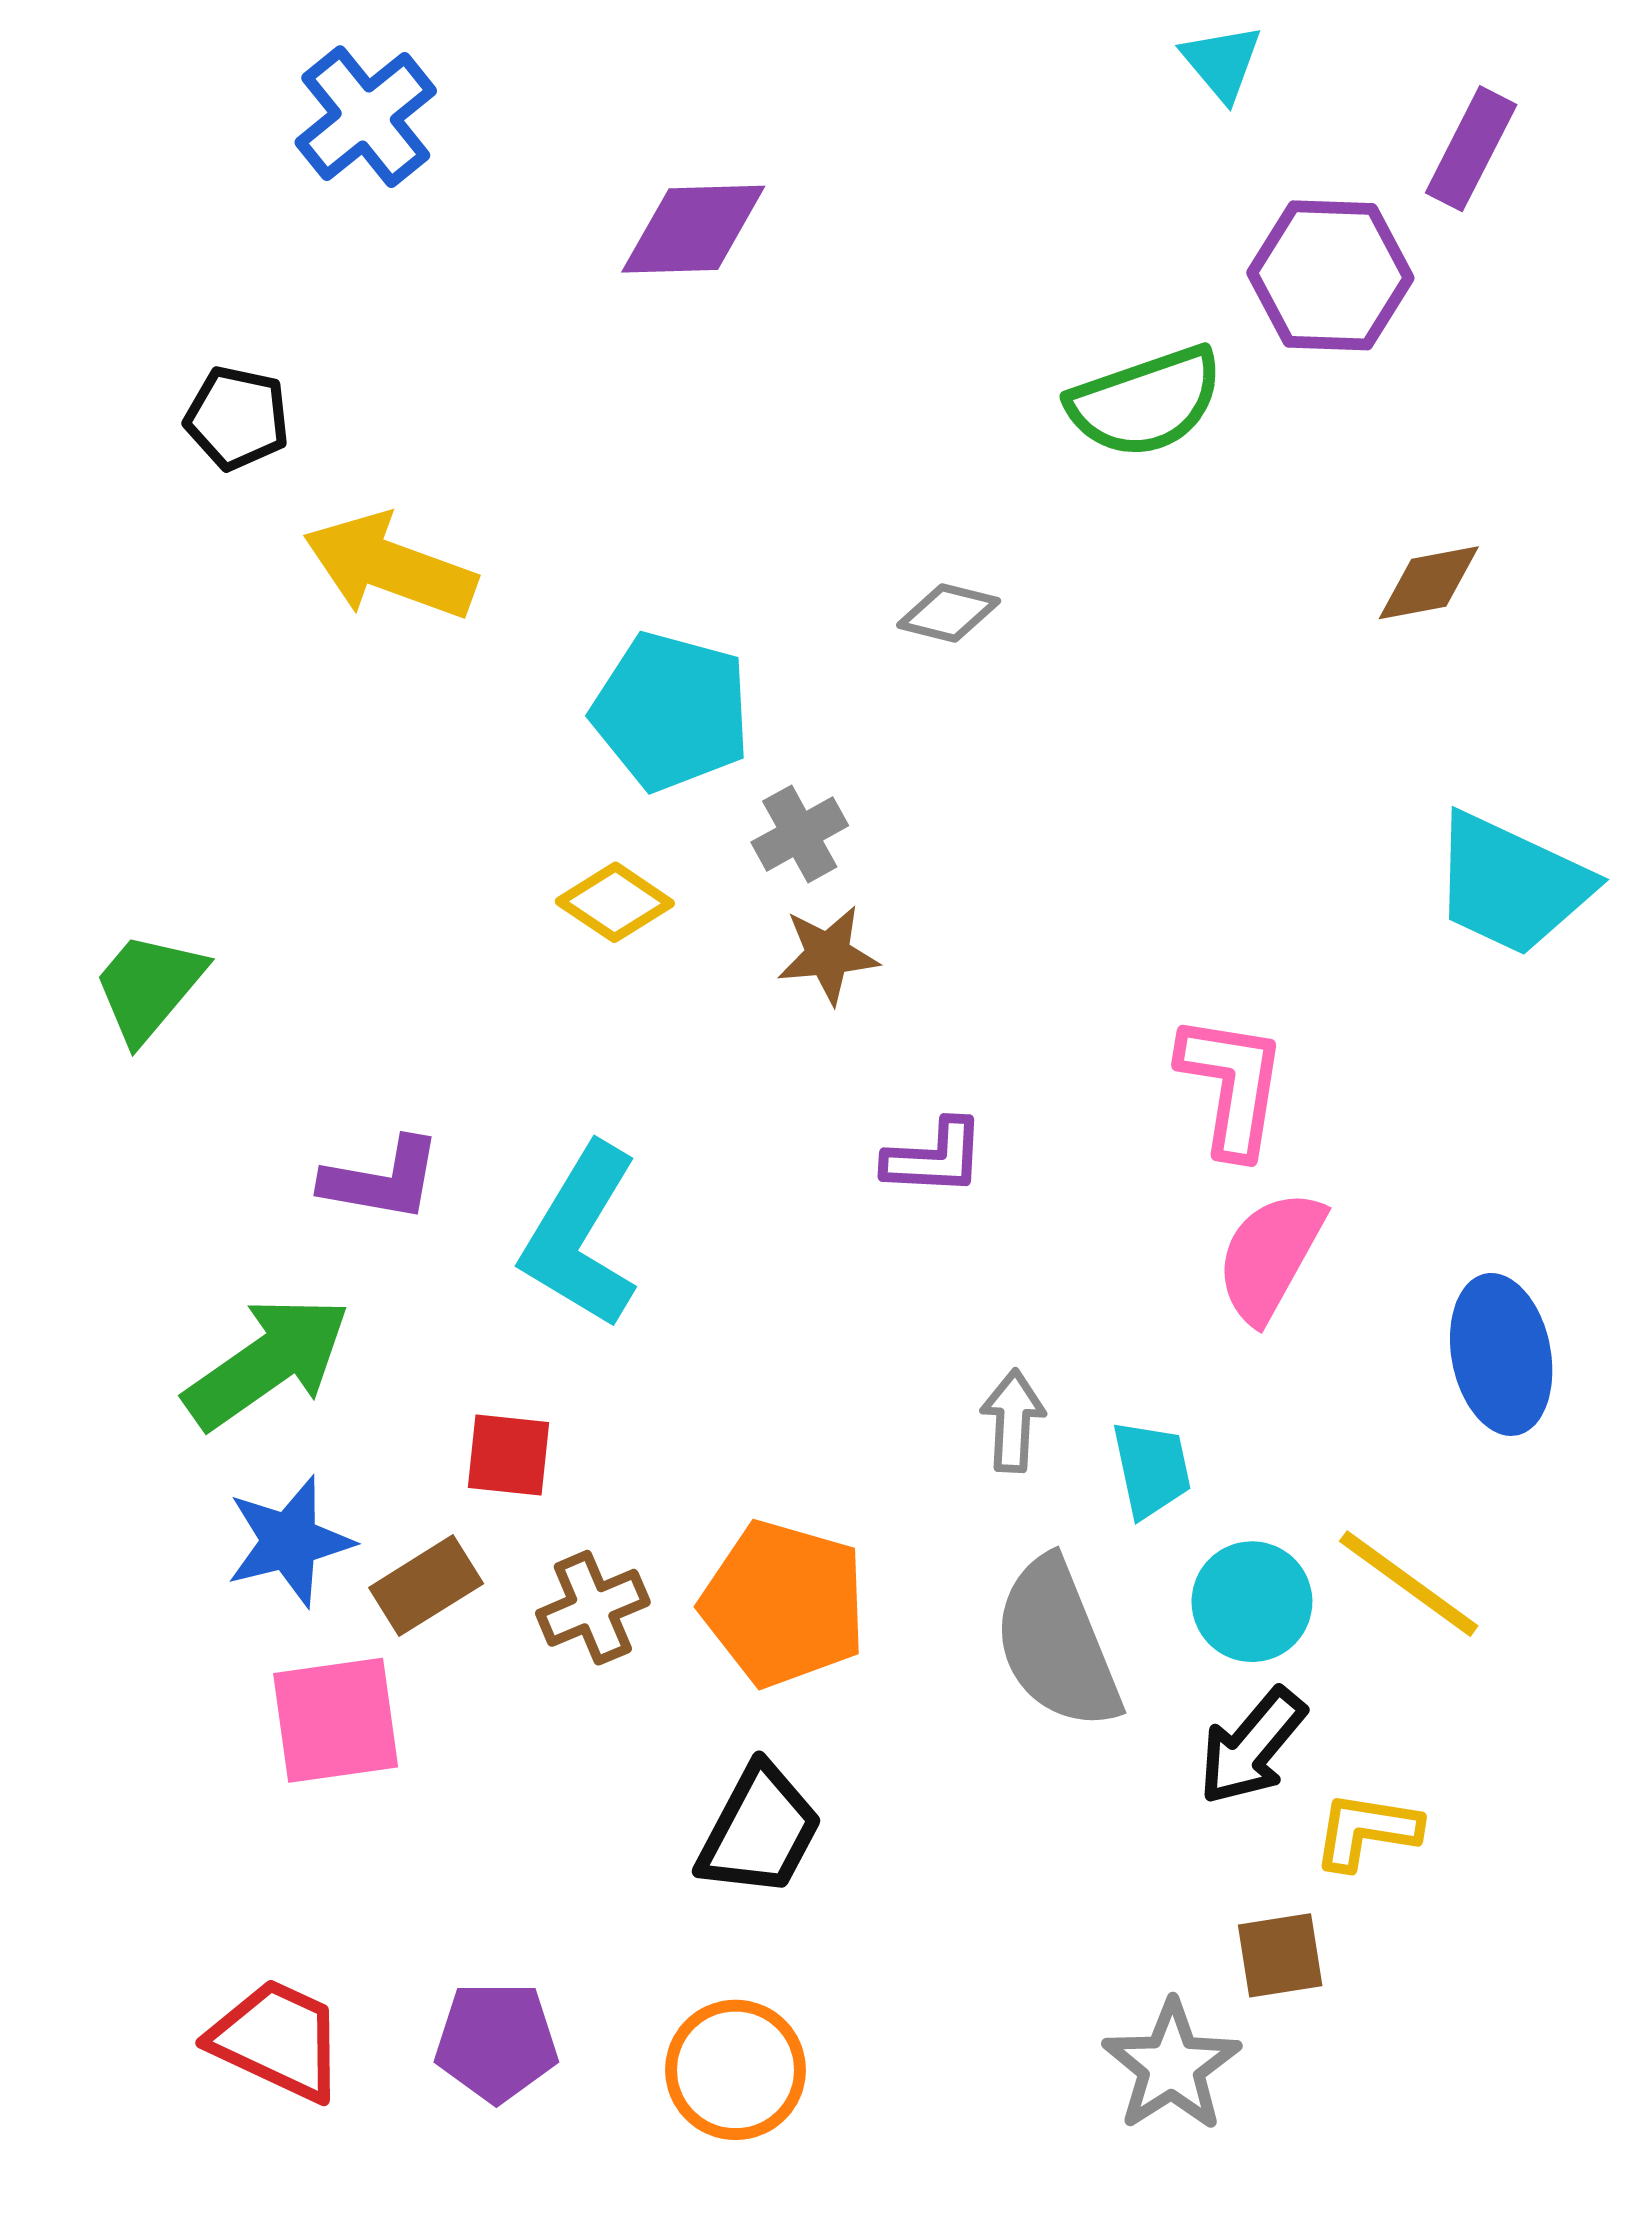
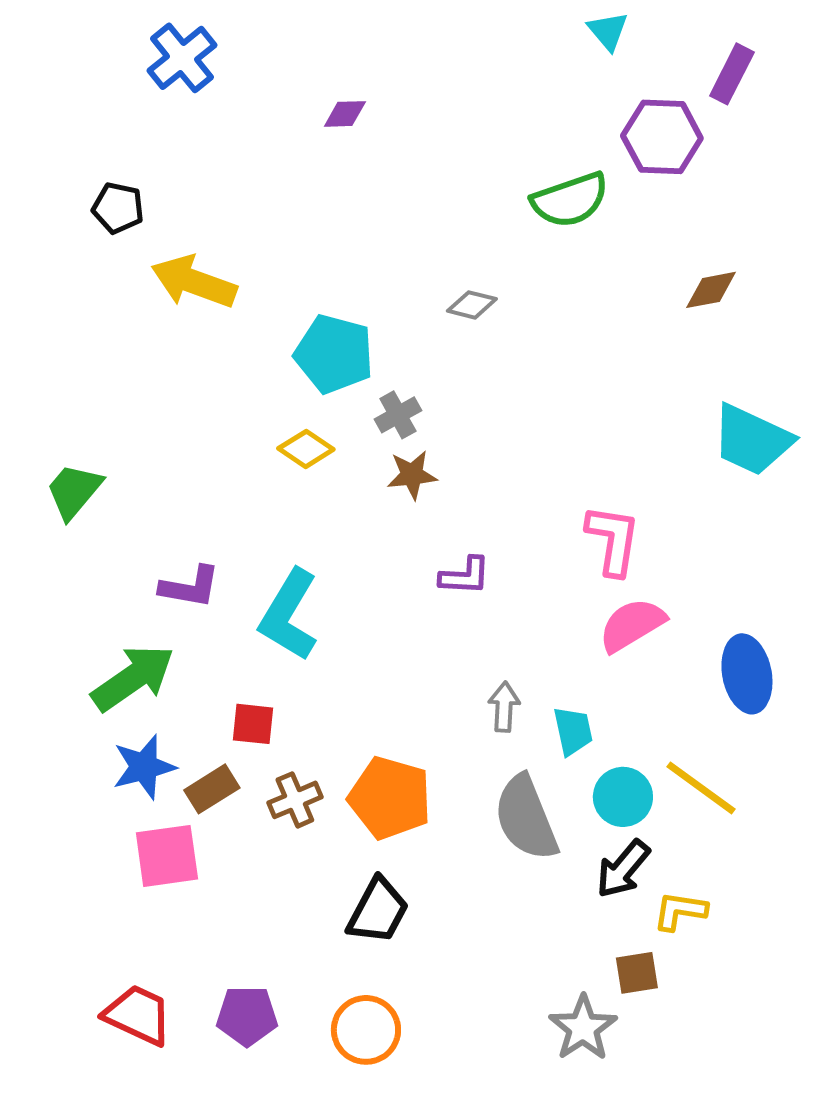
purple diamond: (693, 229) -> (345, 114), size x0.6
pink semicircle: (1270, 1256) -> (632, 625), turned 30

